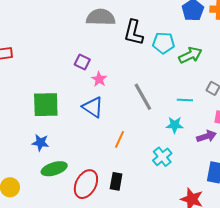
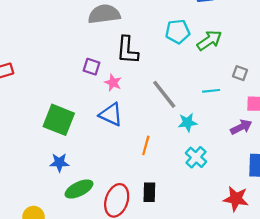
black L-shape: (134, 33) -> (127, 50), moved
green square: (46, 105) -> (59, 120), turned 32
cyan star: (175, 125) -> (188, 122), moved

